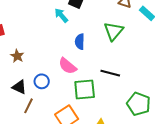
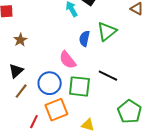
green triangle: (113, 31) -> (107, 31), moved
blue circle: (42, 81) -> (50, 83), moved, size x1.5
black triangle: (19, 87) -> (16, 71), turned 42

